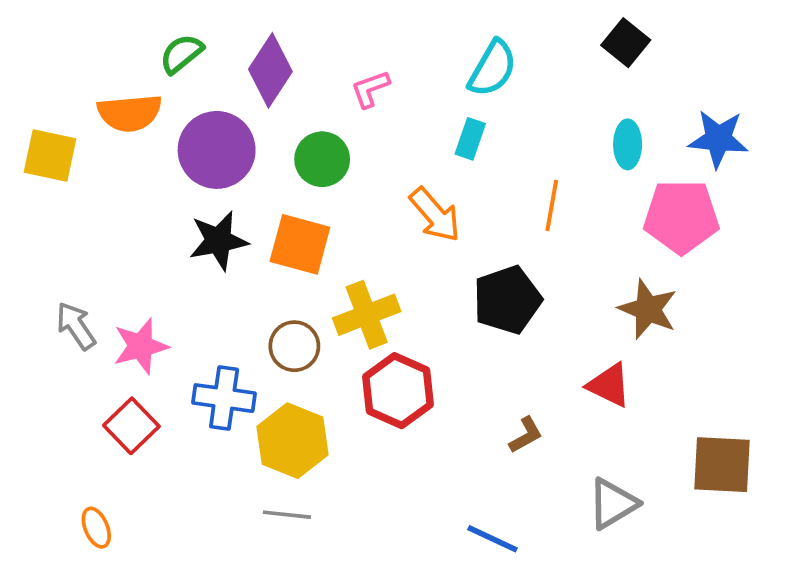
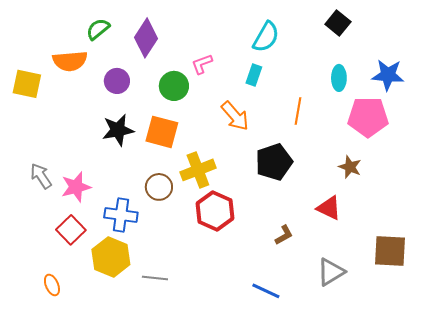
pink L-shape: (370, 89) -> (202, 64), moved
purple circle: (217, 150) -> (117, 81), size x0.6
brown star: (648, 309) -> (350, 167), size x0.7
yellow hexagon: (293, 441) -> (111, 257), moved

